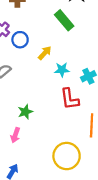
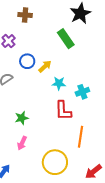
blue circle: (20, 40) -> (27, 61), moved
pink arrow: (15, 135) -> (22, 143), moved

